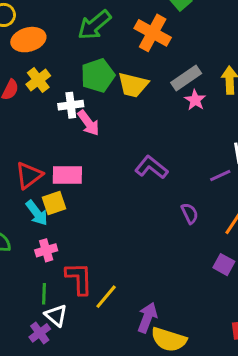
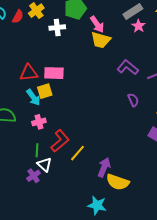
yellow trapezoid: (133, 85) -> (101, 40), moved
pink arrow: (88, 123) -> (97, 24), moved
purple L-shape: (151, 167) -> (128, 67), moved
red triangle: (29, 175) -> (29, 73), turned 30
red L-shape: (79, 278) -> (60, 141), turned 50

